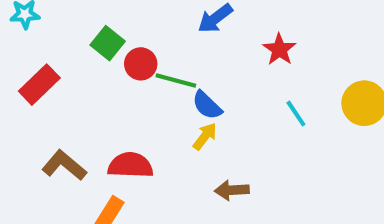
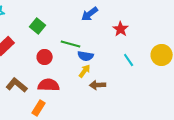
red circle: (141, 64) -> (45, 57), moved
blue semicircle: (207, 105) -> (86, 56), turned -35
brown arrow: (232, 190) -> (98, 85), moved

